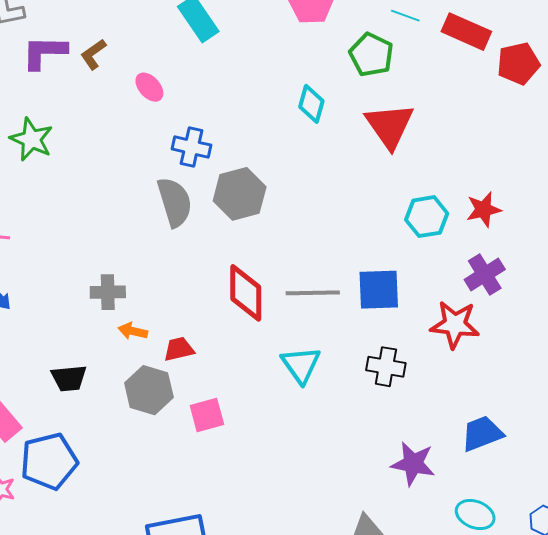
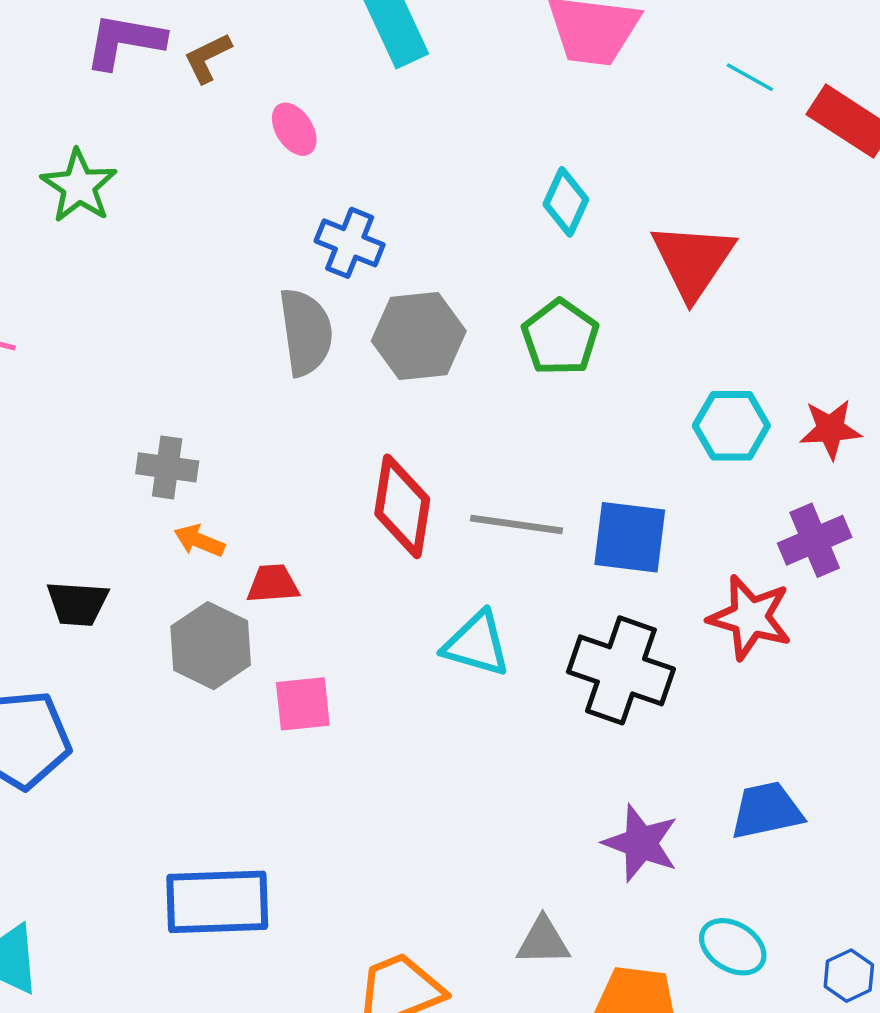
green pentagon: (371, 55) -> (560, 337), moved
cyan triangle: (301, 365) -> (477, 644), turned -48
black cross: (386, 367) -> (621, 670), size x1.5

